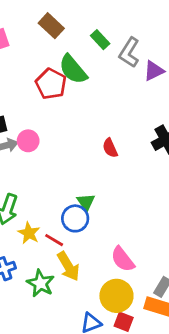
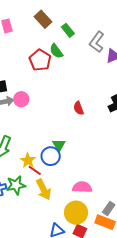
green rectangle: (100, 40) -> (68, 30), moved
green semicircle: (73, 69) -> (56, 51), size x0.7
yellow star: (29, 233) -> (28, 160), moved
pink semicircle: (123, 259) -> (82, 187), turned 126
green star: (41, 283) -> (16, 185), moved, turned 30

